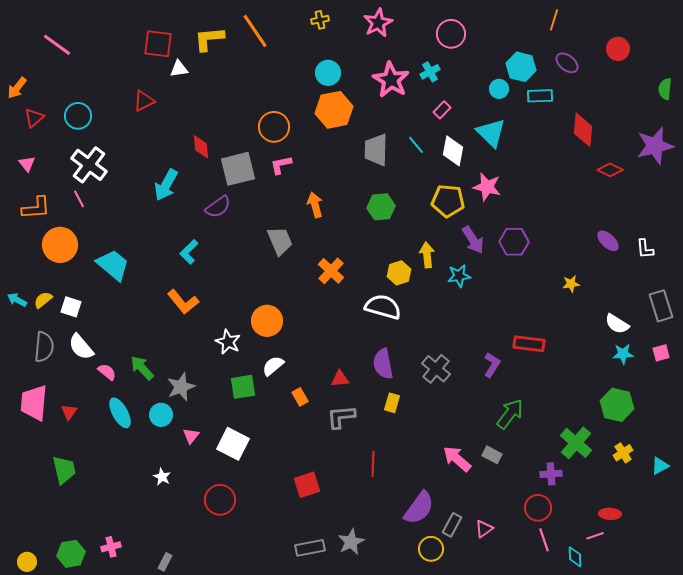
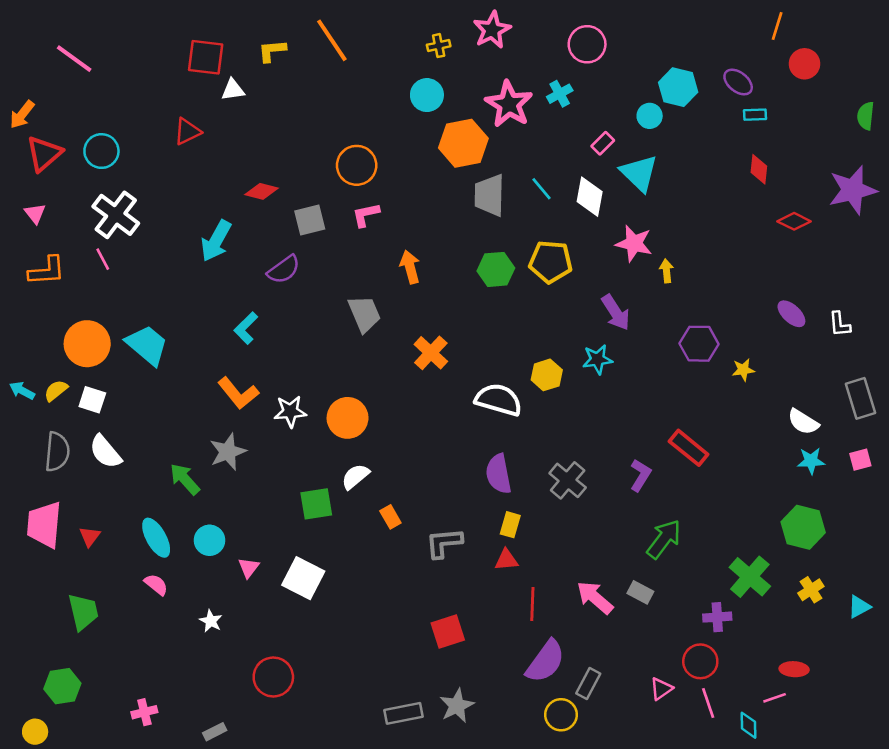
yellow cross: (320, 20) -> (439, 46), moved
orange line: (554, 20) -> (777, 26), moved
yellow L-shape: (209, 39) -> (272, 51), size x0.7
cyan rectangle: (540, 96) -> (755, 115), moved, size x0.7
orange hexagon: (334, 110) -> (463, 143), moved
pink rectangle: (442, 110) -> (603, 143), moved
red triangle: (34, 118) -> (44, 154), size x1.4
red diamond: (583, 130) -> (759, 169), size x0.7
red diamond: (201, 147) -> (262, 191), turned -70
gray square: (238, 169) -> (310, 220), size x0.7
yellow pentagon: (448, 201) -> (551, 262), moved
purple hexagon: (514, 242) -> (699, 344), moved
orange circle: (60, 245) -> (87, 344), moved
yellow arrow: (427, 255) -> (666, 271), moved, size x0.7
yellow hexagon: (399, 273) -> (547, 375), moved
white star: (228, 342) -> (290, 411), moved, turned -30
red rectangle: (529, 344) -> (689, 448), turned 32
pink semicircle: (107, 372) -> (156, 585), moved
red triangle: (340, 379) -> (506, 560), moved
gray star: (181, 387) -> (228, 452), moved
red line: (373, 464) -> (532, 604), moved
red square: (307, 485) -> (448, 631), moved
red circle: (220, 500) -> (273, 677), moved
pink triangle: (484, 529) -> (661, 689), moved
green hexagon: (71, 554) -> (62, 686), moved
gray rectangle: (165, 562) -> (215, 732), turned 36

